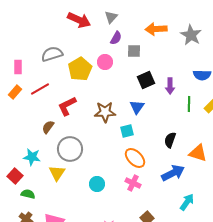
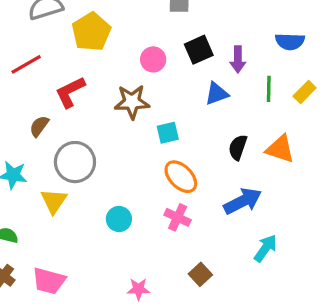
pink circle: (105, 62) -> (153, 59), moved
blue triangle: (137, 107) -> (217, 94), moved, turned 35
orange triangle: (198, 153) -> (280, 149), moved

